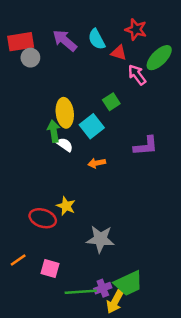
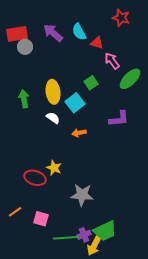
red star: (136, 29) -> (121, 18), moved
green ellipse: (159, 58) -> (130, 79), moved
green arrow: (54, 131) -> (24, 99), moved

